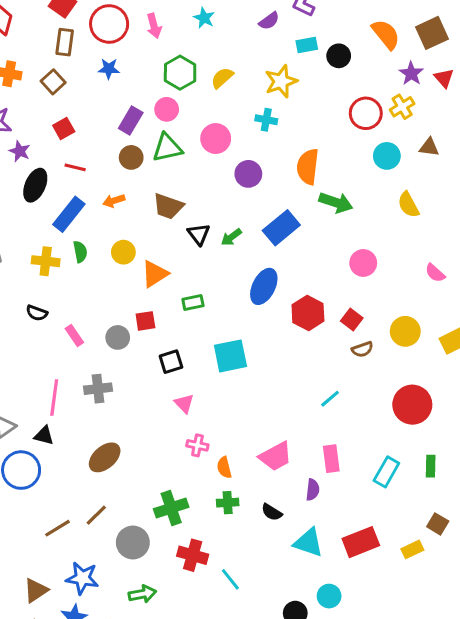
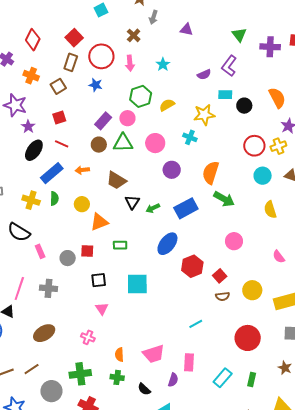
black semicircle: (37, 313) -> (19, 232), size x1.6
pink cross: (197, 445) -> (88, 337), moved

